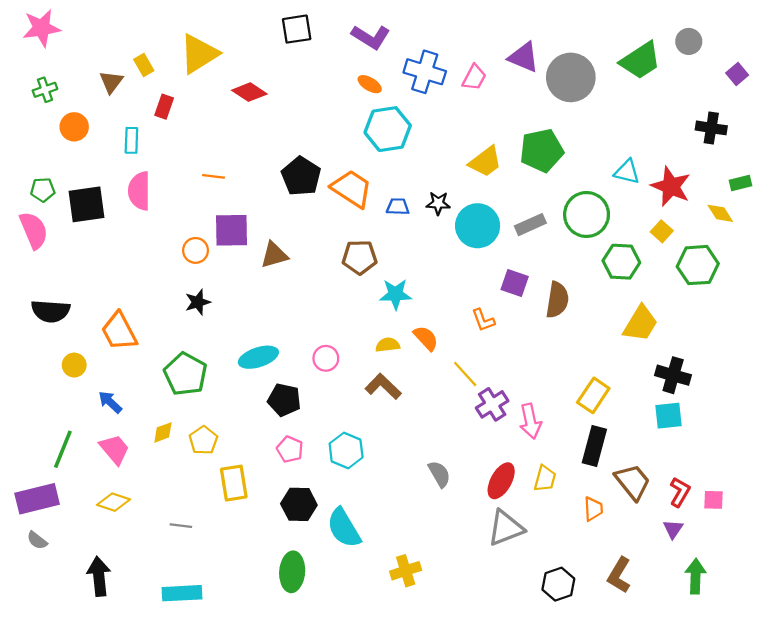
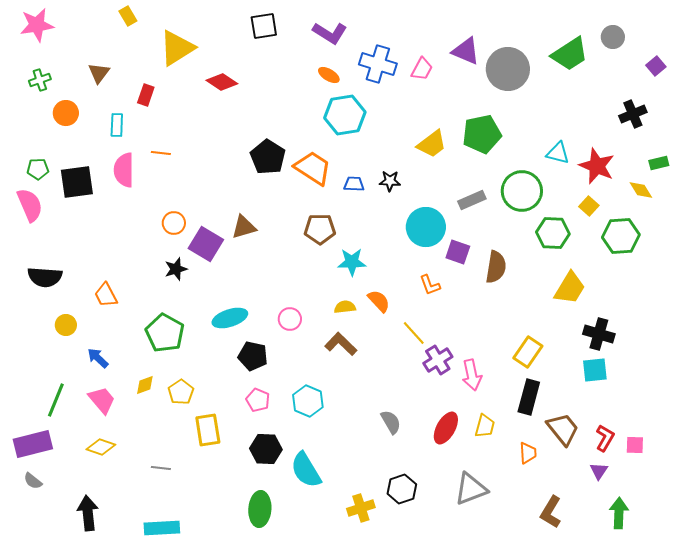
yellow rectangle: (144, 65) -> (128, 16), moved
black cross: (711, 128) -> (633, 114), turned -32
orange line: (213, 176) -> (161, 153), moved
cyan circle: (478, 226) -> (426, 227), moved
purple square: (231, 230) -> (206, 244), moved, turned 32
orange trapezoid: (119, 331) -> (106, 295), size x0.7
gray triangle: (506, 528) -> (471, 489), moved
black hexagon: (558, 584) -> (402, 489), moved

